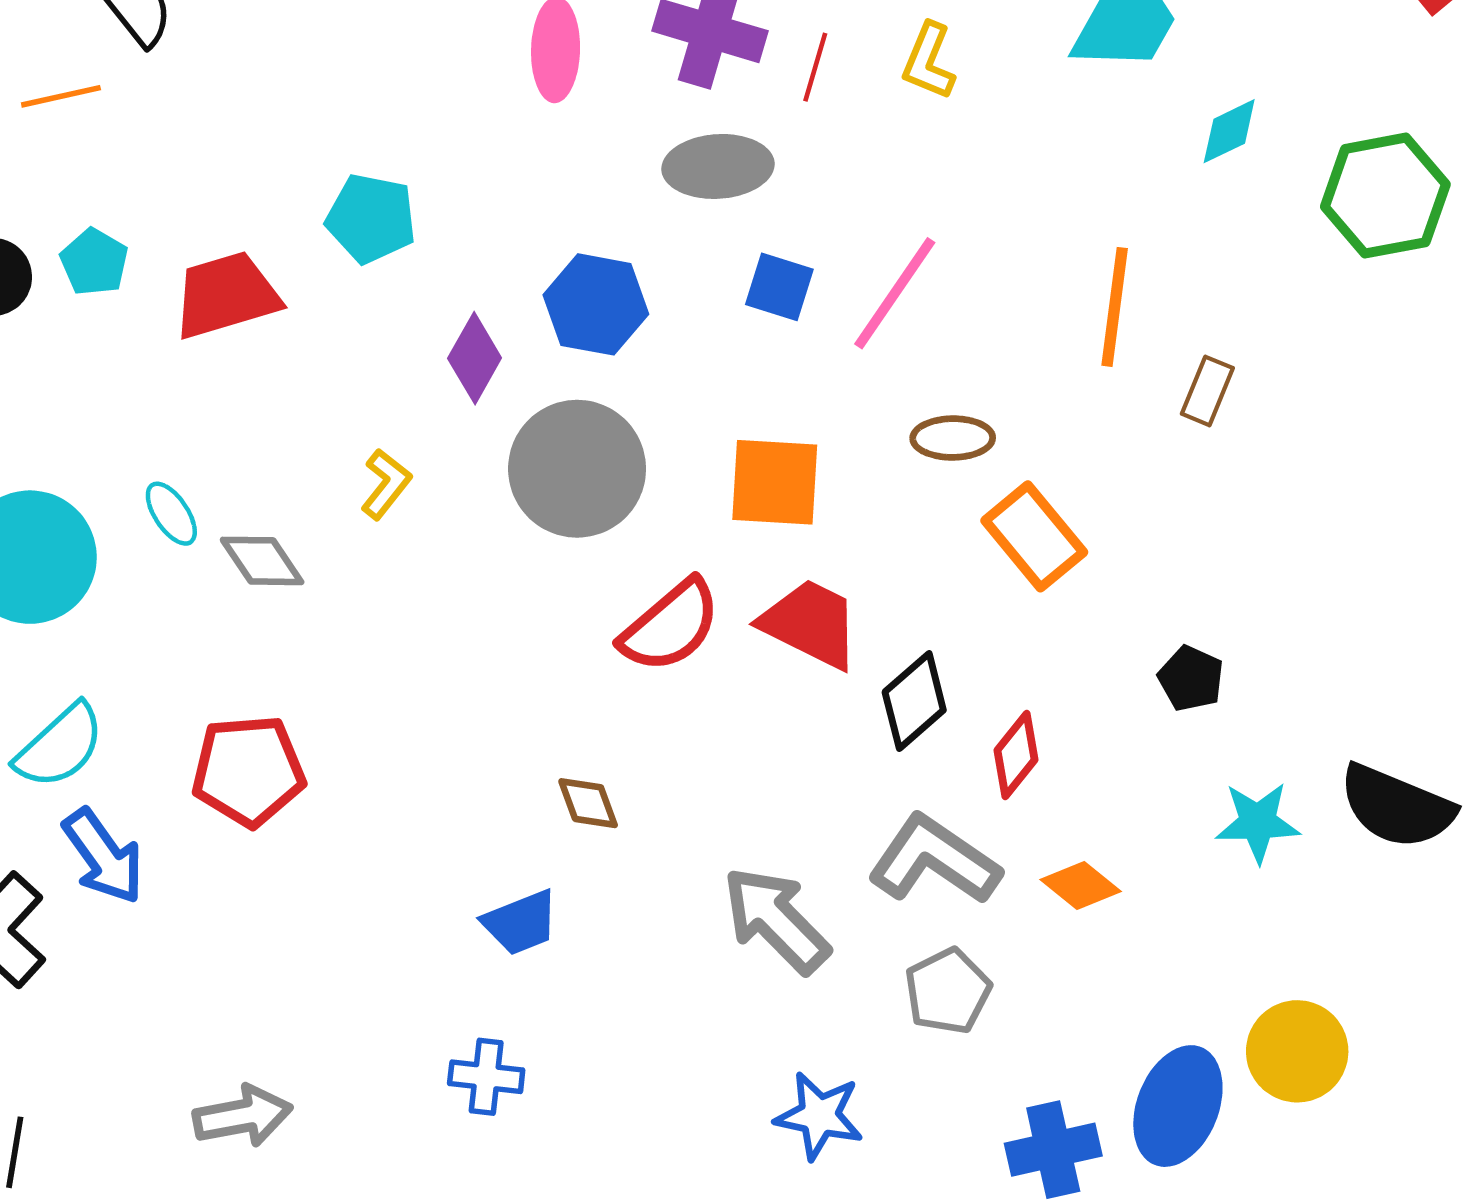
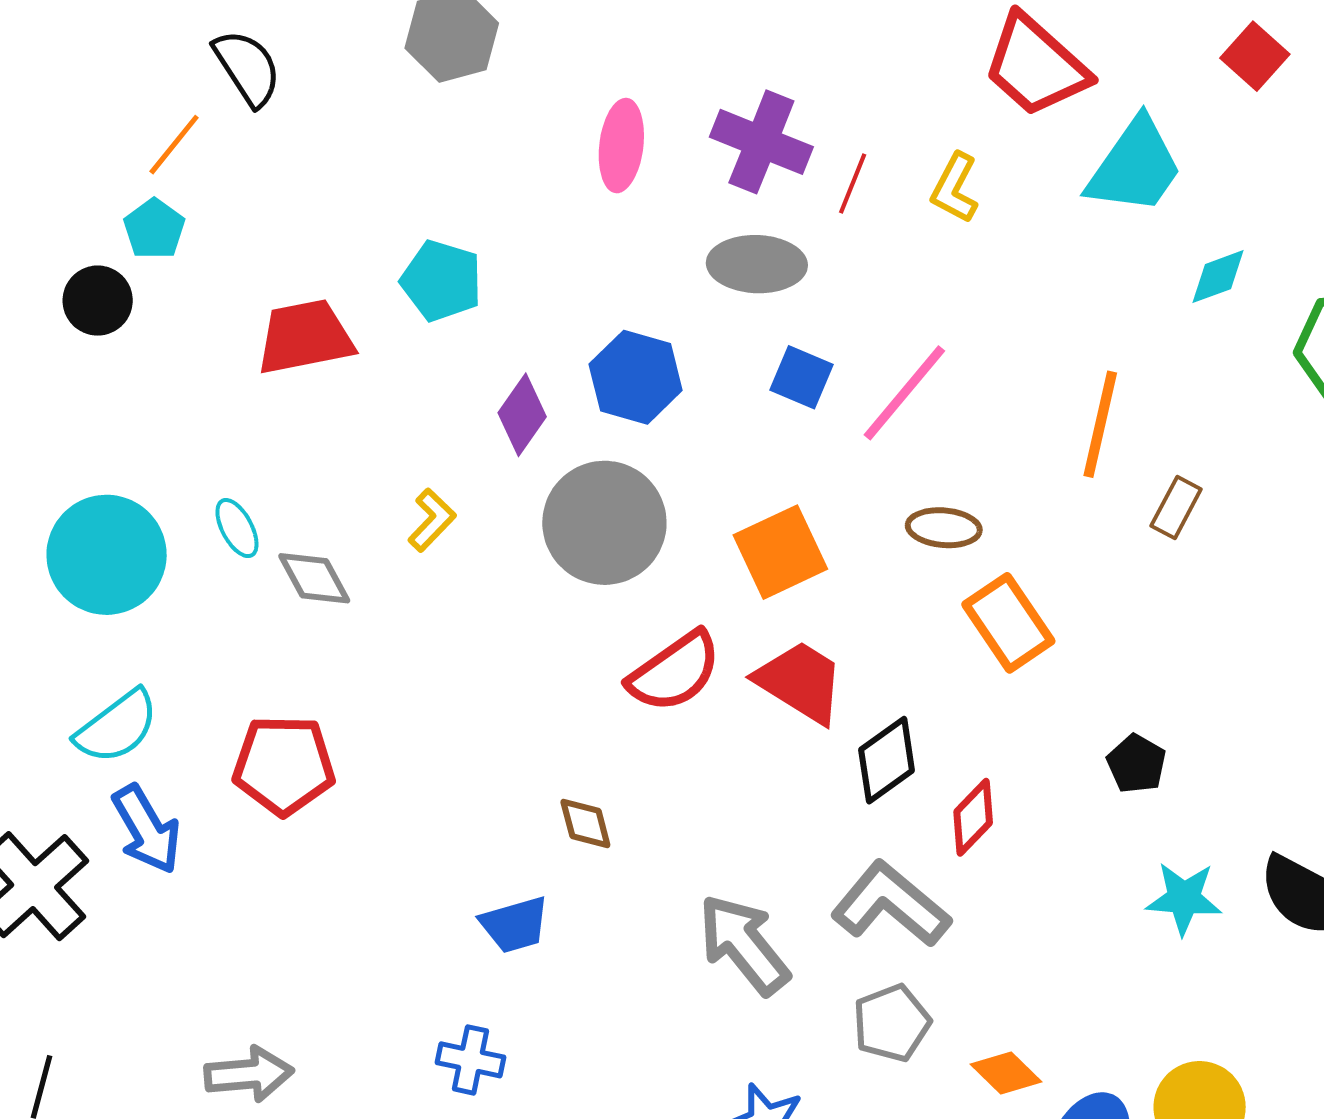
orange line: (61, 96) -> (174, 145), turned -44
cyan pentagon: (94, 262) -> (154, 229), moved
orange square: (775, 482) -> (780, 552), turned -34
orange diamond: (1081, 885) -> (1006, 1073), moved

